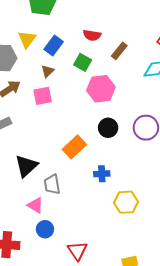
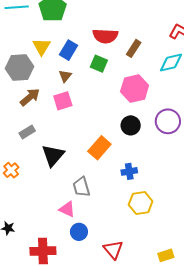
red semicircle: (92, 35) -> (105, 36), size x1.4
pink hexagon: (101, 89) -> (135, 89), moved
black triangle: (26, 166) -> (53, 155), moved
yellow hexagon: (126, 202) -> (141, 203), moved

